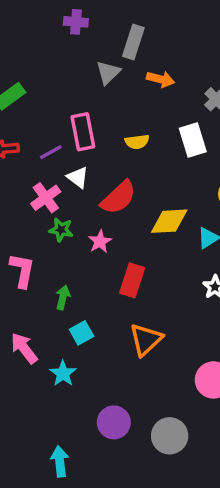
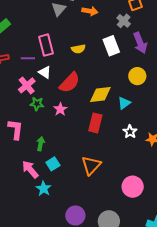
purple line: (51, 152) -> (28, 58), turned 32
red rectangle: (132, 280) -> (95, 123), moved
pink arrow: (24, 348) -> (30, 169), moved

